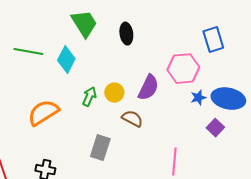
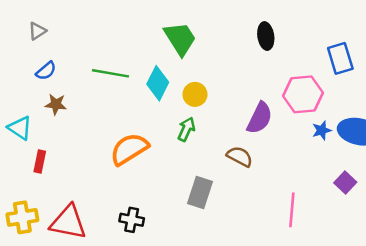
black ellipse: (126, 34) -> (266, 36), moved
yellow circle: (114, 93) -> (195, 94), moved
purple square: (215, 128) -> (345, 183), moved

